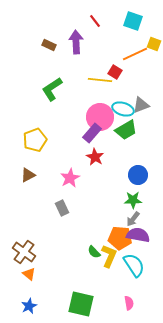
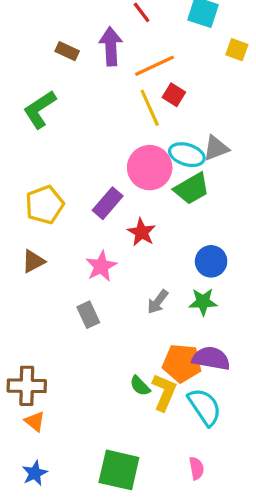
orange line: (135, 54) -> (154, 66), moved
yellow line: (100, 80) -> (150, 108), turned 60
green L-shape: (52, 89) -> (40, 109), moved
purple rectangle: (92, 133) -> (108, 203), moved
gray arrow: (133, 219) -> (158, 302), moved
brown cross: (24, 252) -> (27, 386), turned -35

